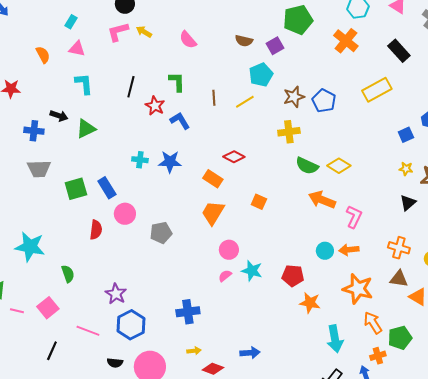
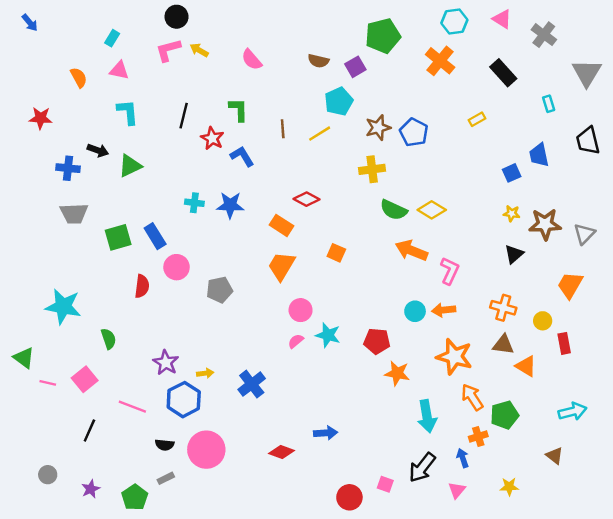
yellow rectangle: (377, 90) -> (477, 119), size x0.5
blue cross: (188, 312) -> (252, 384), turned -30
yellow arrow: (194, 351) -> (205, 373), moved

